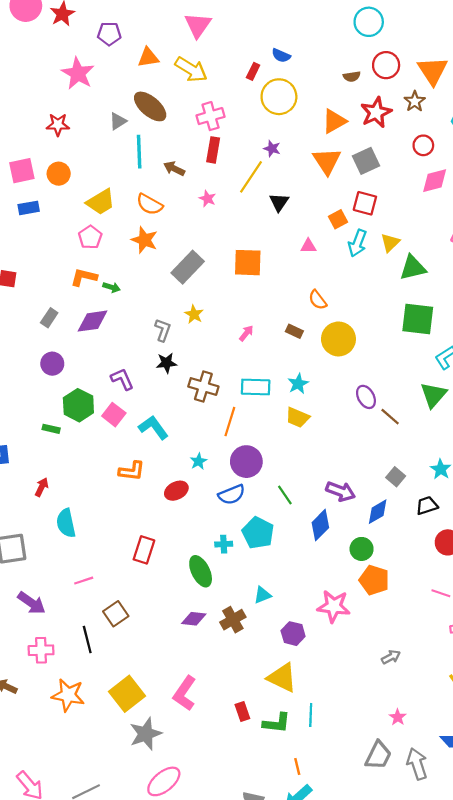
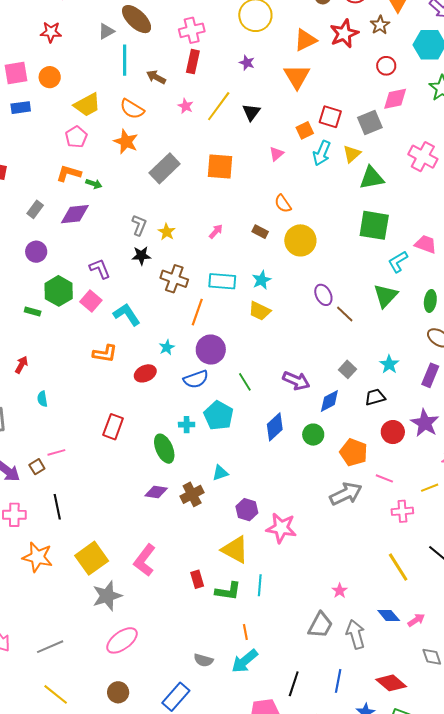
gray square: (366, 161) -> (370, 122), moved
yellow line: (251, 177) -> (219, 106), moved
pink triangle: (308, 246) -> (276, 154), turned -42
yellow star: (194, 314) -> (167, 232), moved
cyan semicircle: (66, 523) -> (42, 399), size x0.6
blue diamond: (320, 525) -> (275, 427), moved
orange pentagon: (374, 580) -> (354, 452), moved
pink star: (334, 606) -> (281, 528), moved
brown square: (116, 614) -> (37, 467), moved, size x0.7
gray arrow: (391, 657) -> (346, 494), moved, size x1.8

